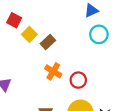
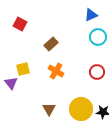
yellow square: (29, 34) -> (23, 69), moved, turned 32
red circle: (78, 80) -> (97, 72), moved

